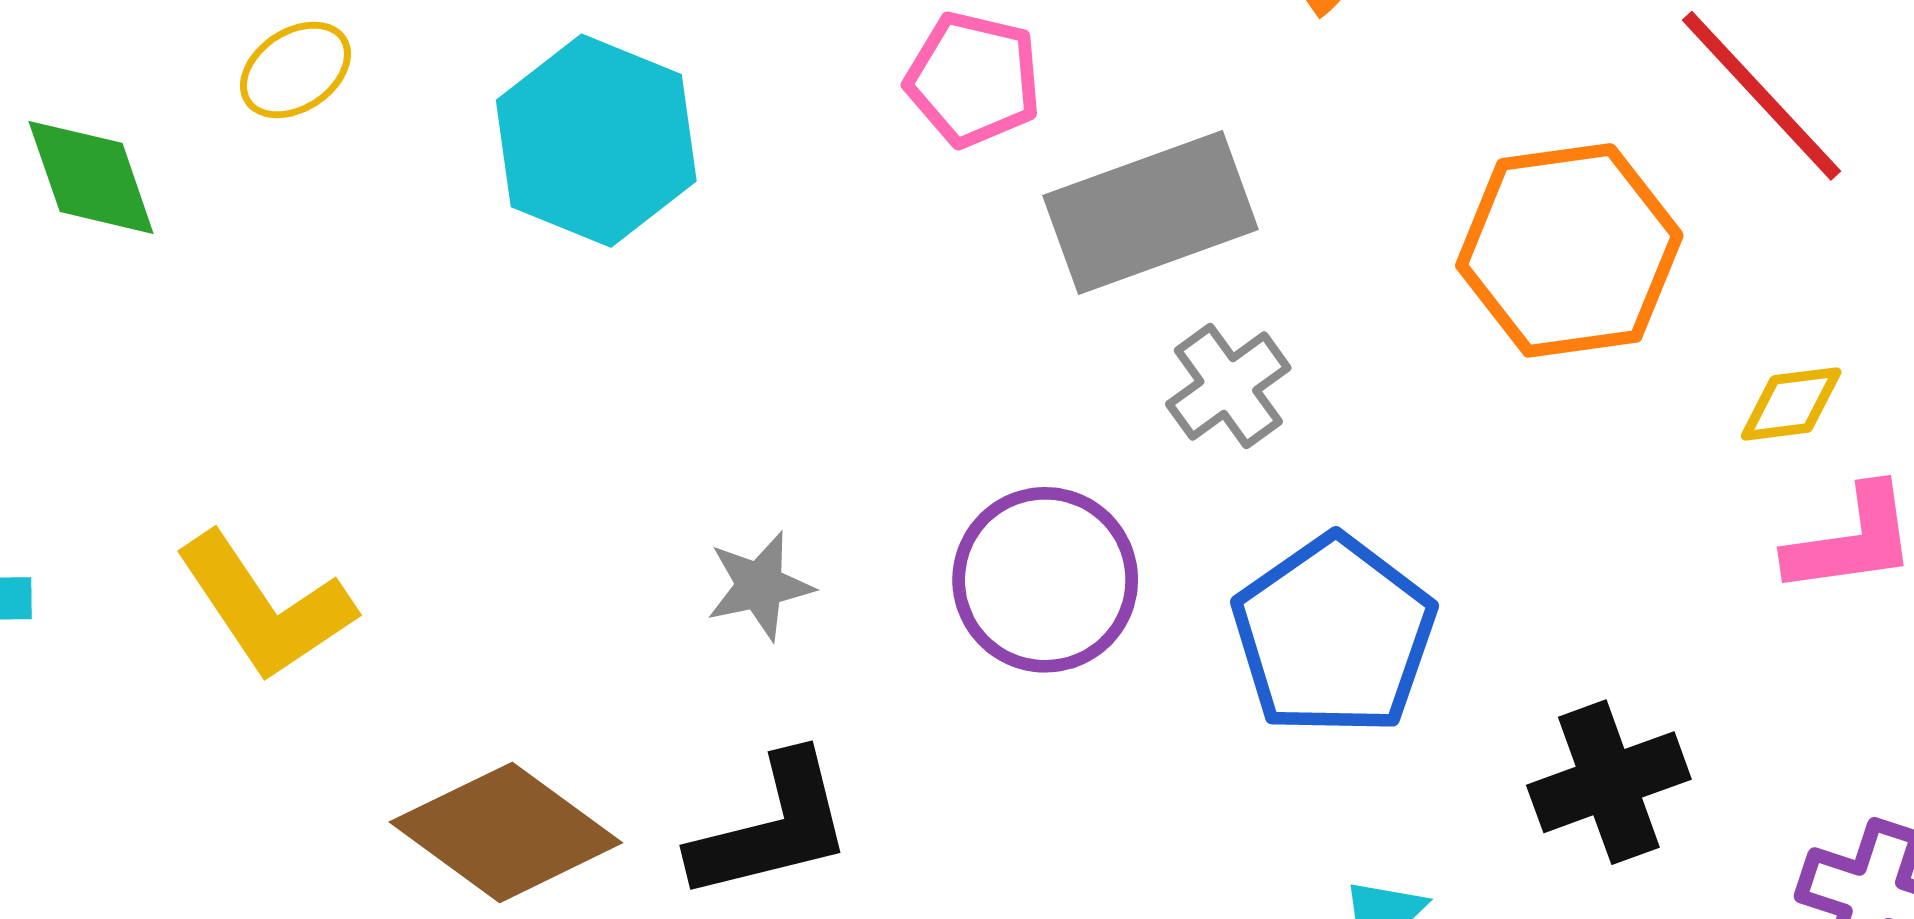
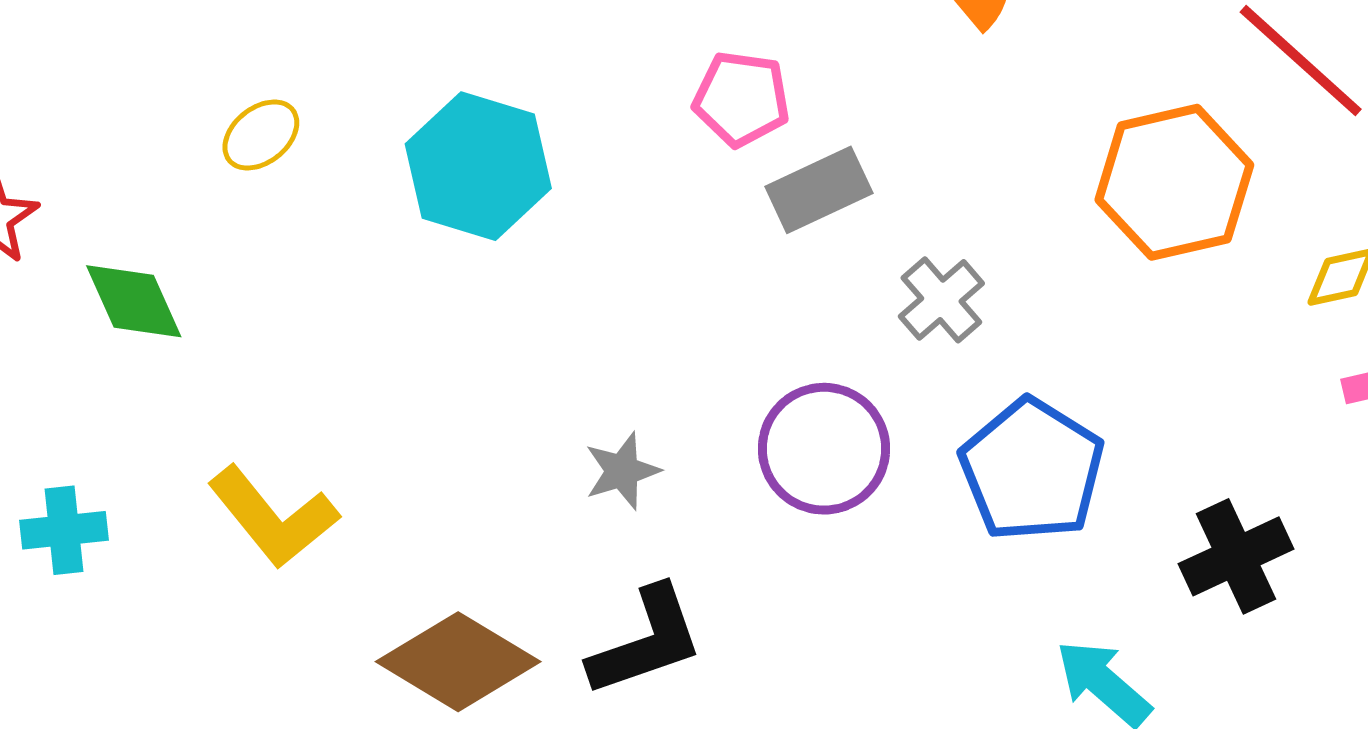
green diamond: (91, 177) -> (134, 301), moved
gray rectangle: (1151, 213) -> (819, 190), moved, size x0.7

